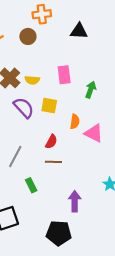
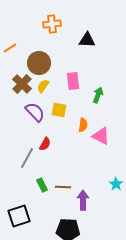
brown circle: (28, 36) -> (39, 63), moved, size x1.5
yellow semicircle: (32, 80) -> (43, 86), turned 120
red semicircle: (51, 142) -> (45, 144), moved
brown line: (53, 162) -> (63, 187), moved

